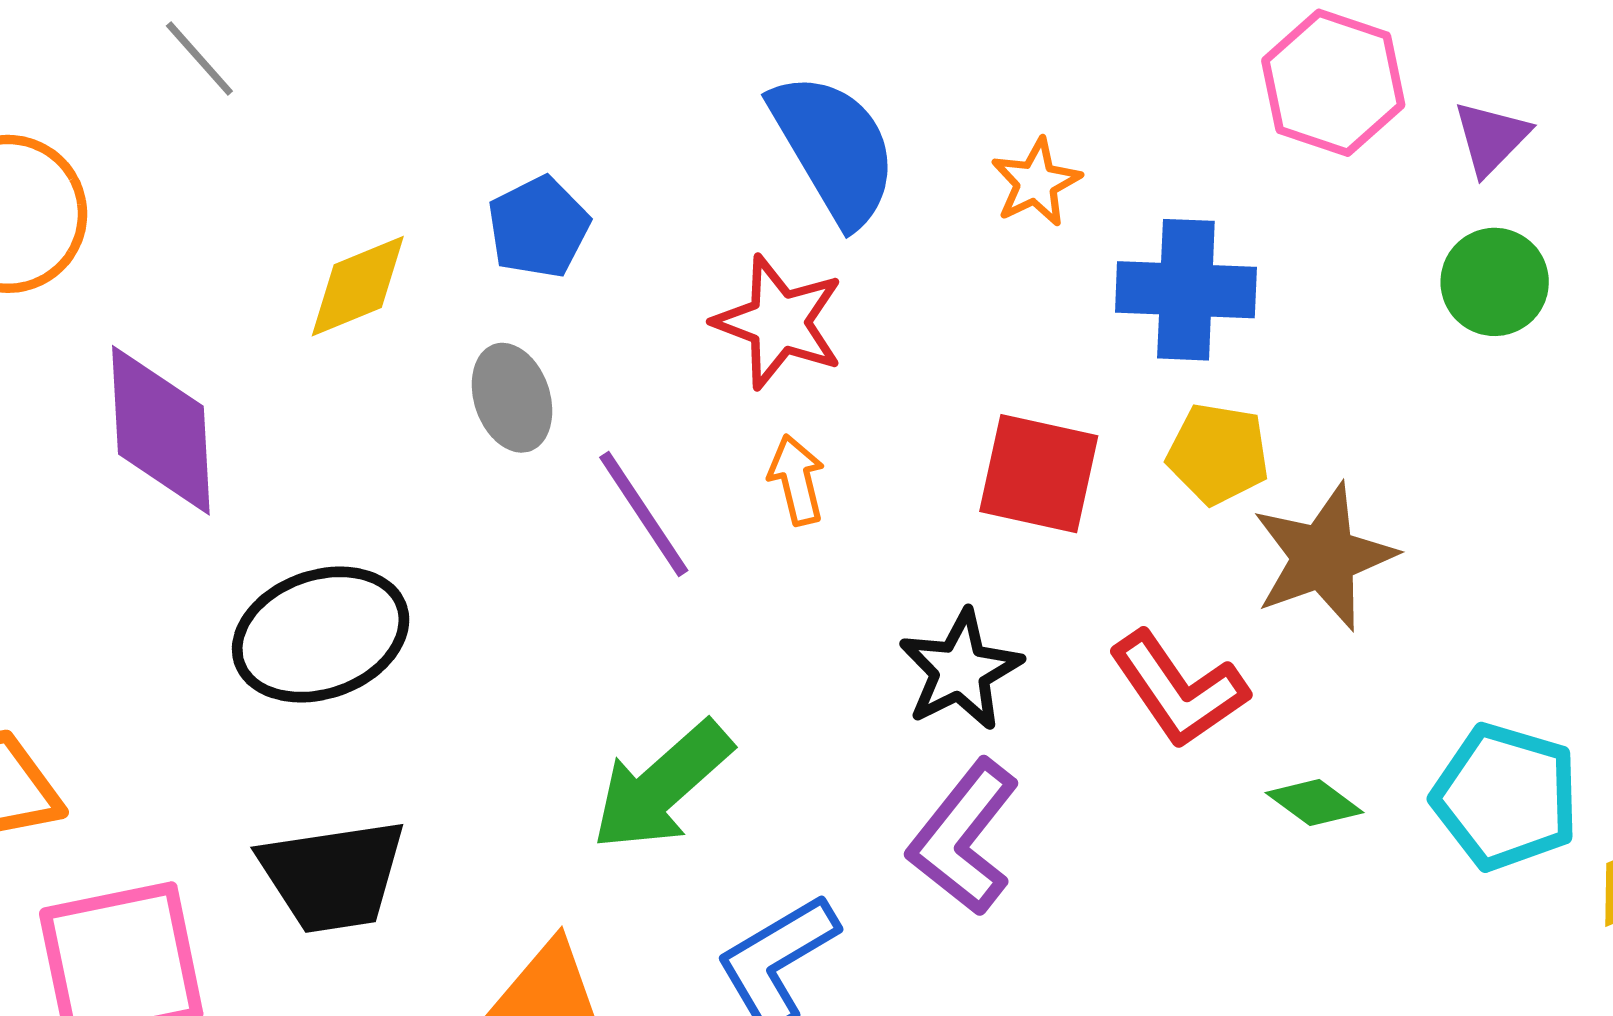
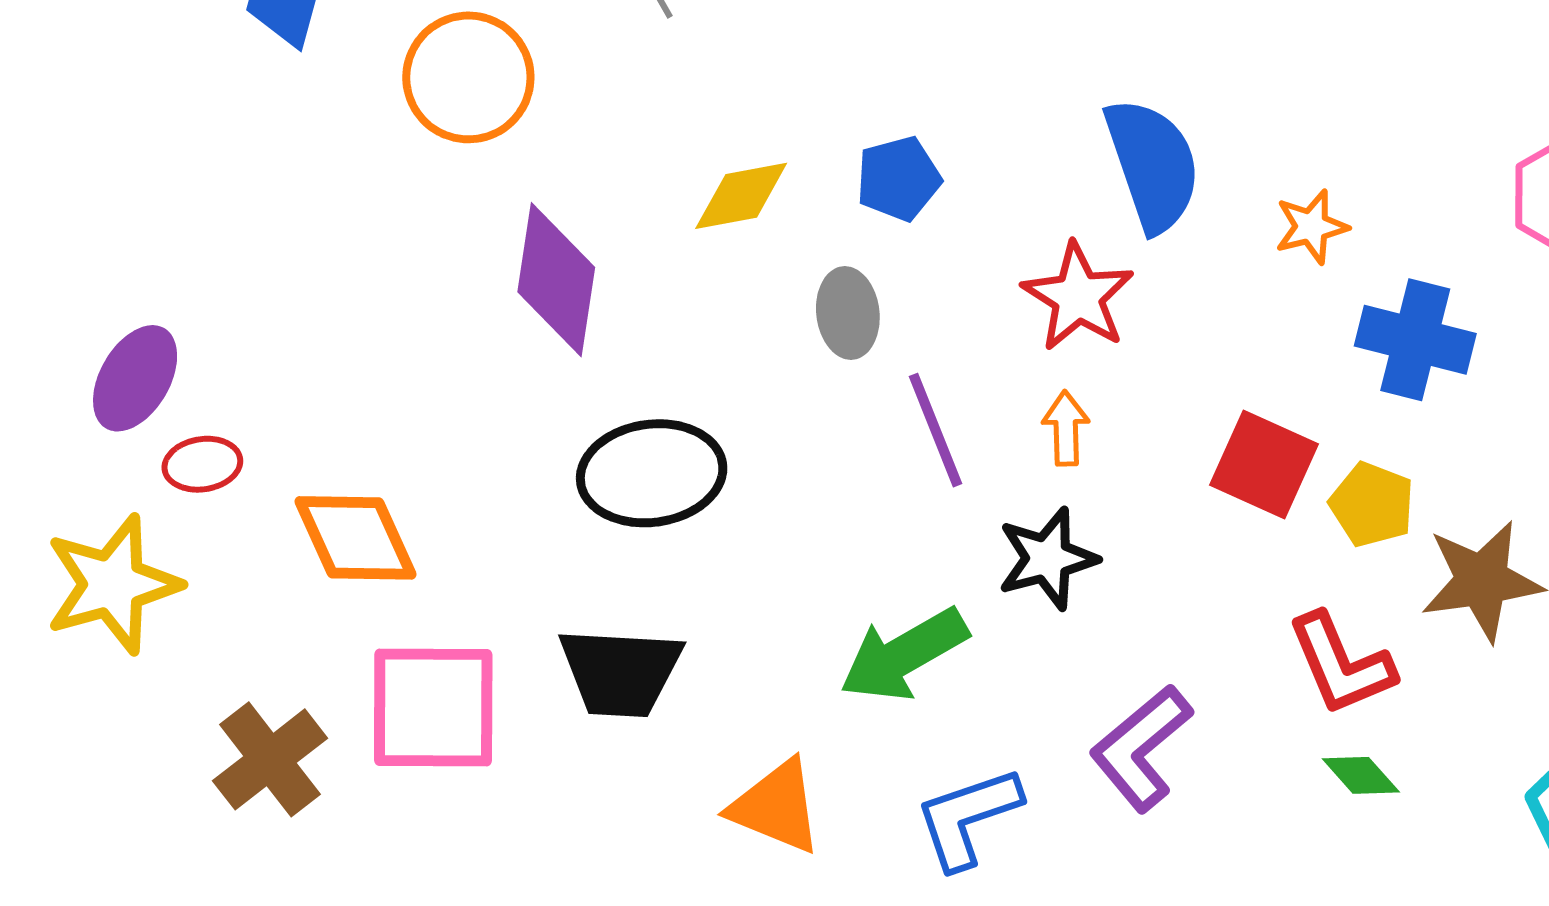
yellow pentagon: (1218, 454) -> (1372, 505), moved
black star: (960, 670) -> (1047, 559), moved
green diamond: (1315, 803) -> (1361, 775), moved

